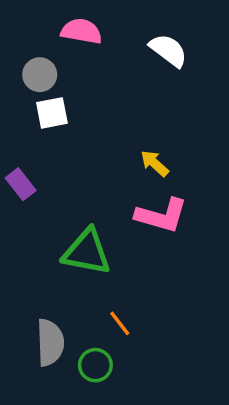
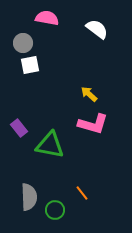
purple rectangle: (21, 184) -> (19, 128), moved
orange line: (120, 323) -> (82, 193), moved

